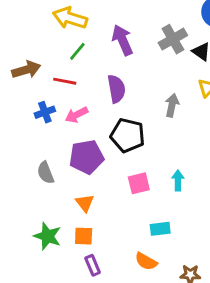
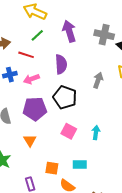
gray cross: (173, 39) -> (104, 35), turned 36
pink square: (139, 183) -> (69, 131), turned 35
orange square: (84, 236) -> (52, 168), moved

